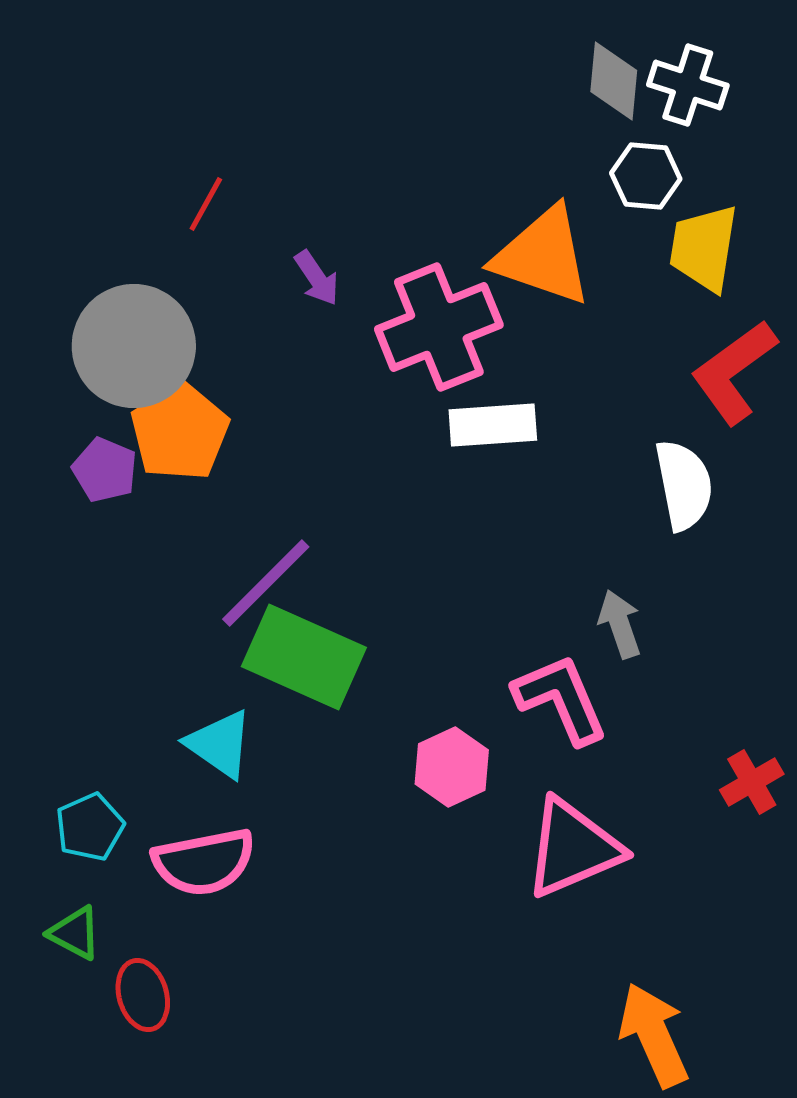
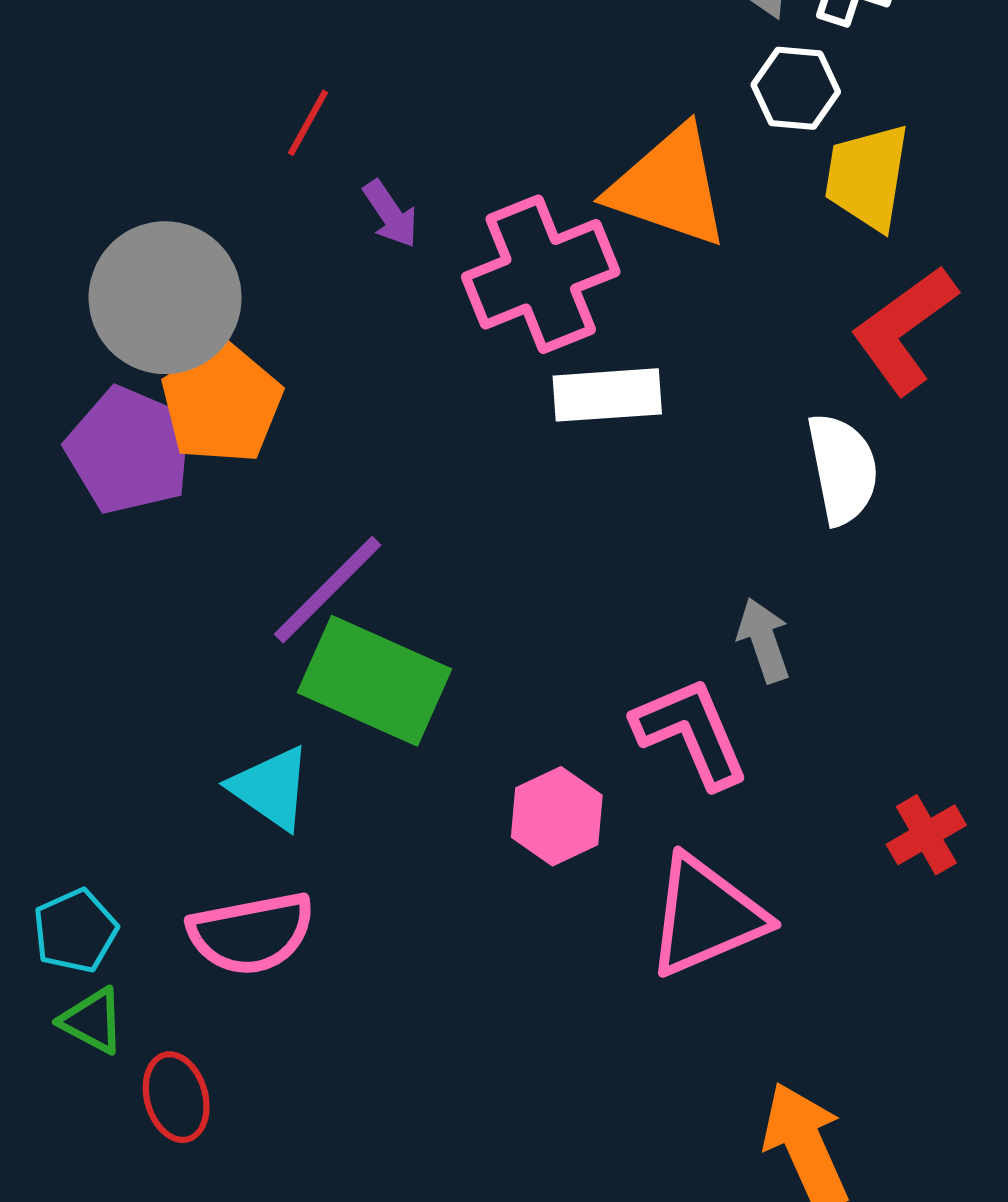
red line: (206, 204) -> (308, 123), moved
purple pentagon: (105, 470) -> (129, 450), size x1.6
cyan pentagon: (90, 827) -> (75, 931), moved

